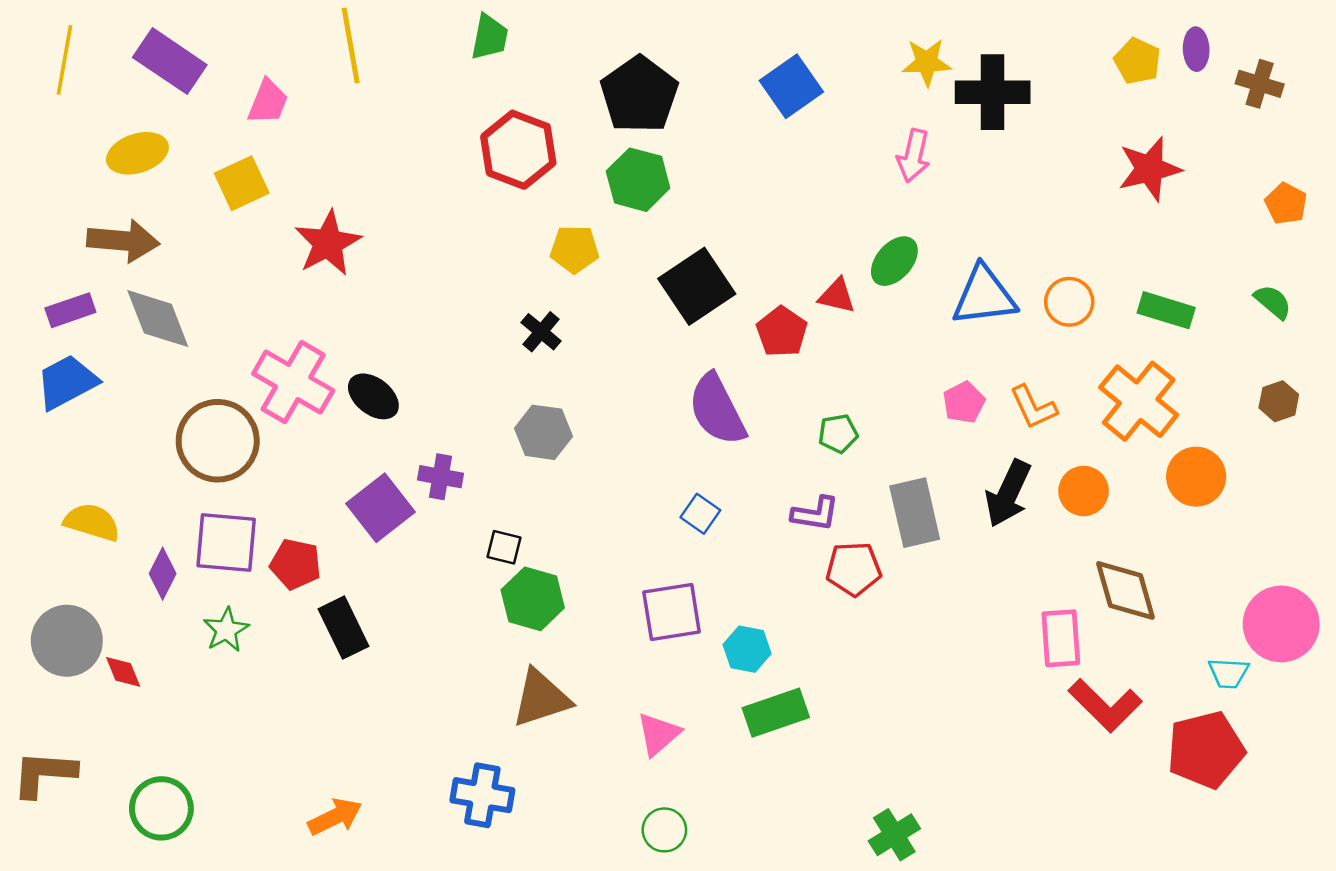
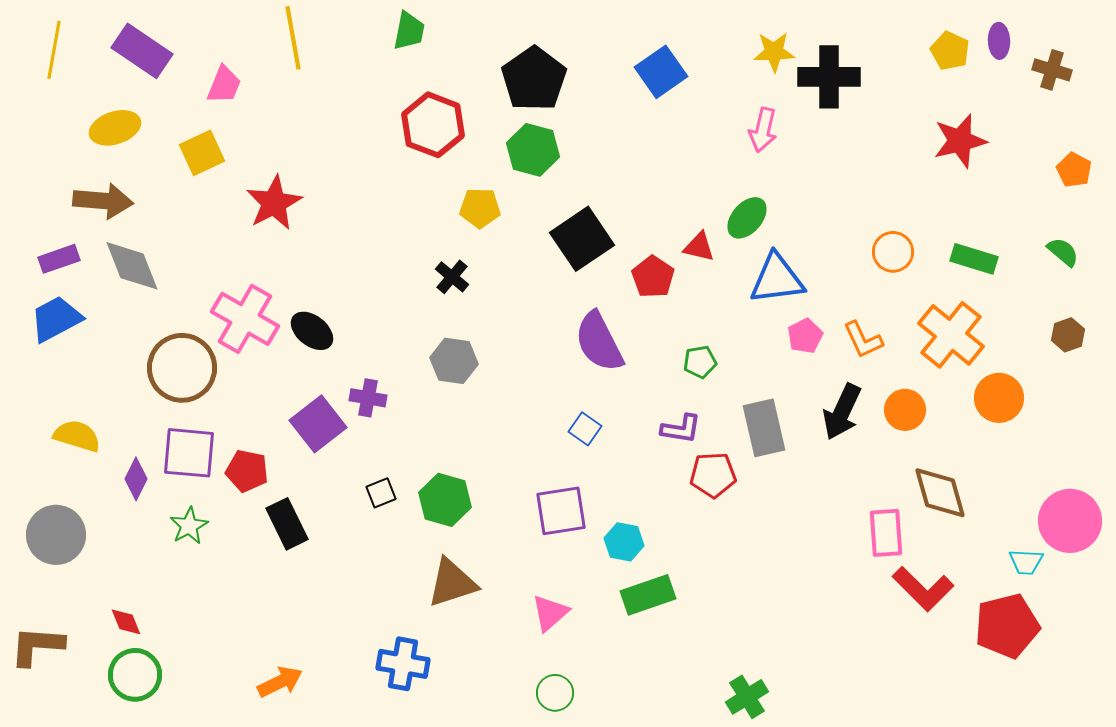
blue triangle: (984, 296) -> (777, 279), moved
black square: (504, 547) -> (381, 493), moved, turned -36
red diamond: (123, 672) -> (126, 622), moved

